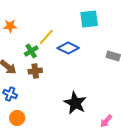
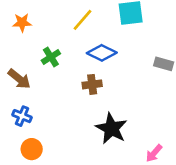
yellow line: (46, 37) -> (83, 20), moved
brown cross: (35, 71) -> (92, 84), moved

